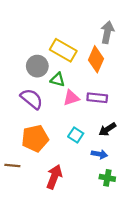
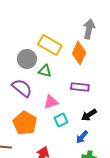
pink triangle: (71, 98) -> (51, 102), moved
cyan square: (76, 135) -> (61, 120), turned 32
orange pentagon: (35, 138) -> (25, 123), turned -30
blue arrow: (99, 154) -> (82, 137), turned 120

